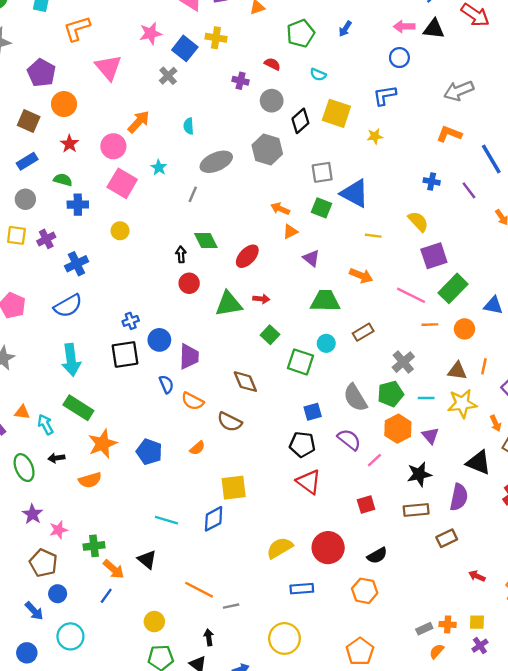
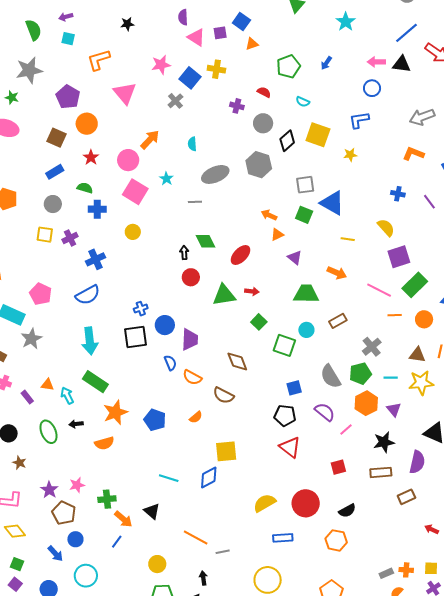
gray line: (193, 194) -> (195, 202), turned 64
purple star: (32, 514) -> (49, 490), moved

